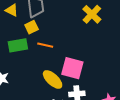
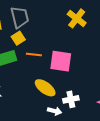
pink square: (72, 68) -> (61, 61), moved

